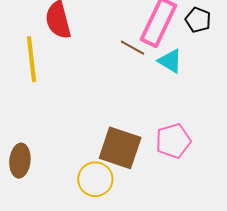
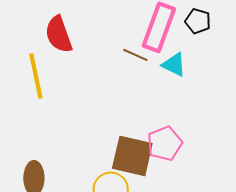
pink pentagon: (173, 141) -> (165, 144), moved

